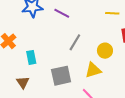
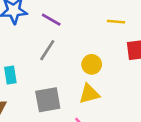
gray line: (75, 42) -> (47, 50), moved
yellow circle: (105, 51) -> (92, 64), moved

